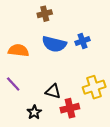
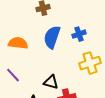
blue semicircle: (54, 44) -> (52, 37), turned 95
yellow cross: (94, 87) -> (90, 63), moved

